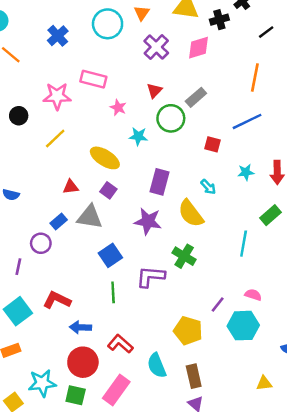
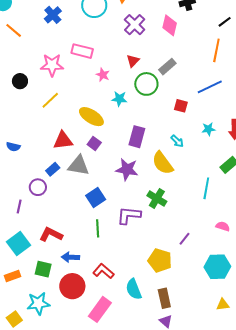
black line: (266, 32) -> (225, 22), moved
pink diamond: (198, 48) -> (170, 25), turned -60
red triangle: (71, 187) -> (63, 140), size x1.5
pink semicircle: (253, 295) -> (223, 226), moved
cyan hexagon: (243, 326) -> (217, 267), moved
green square: (76, 395) -> (43, 269), moved

